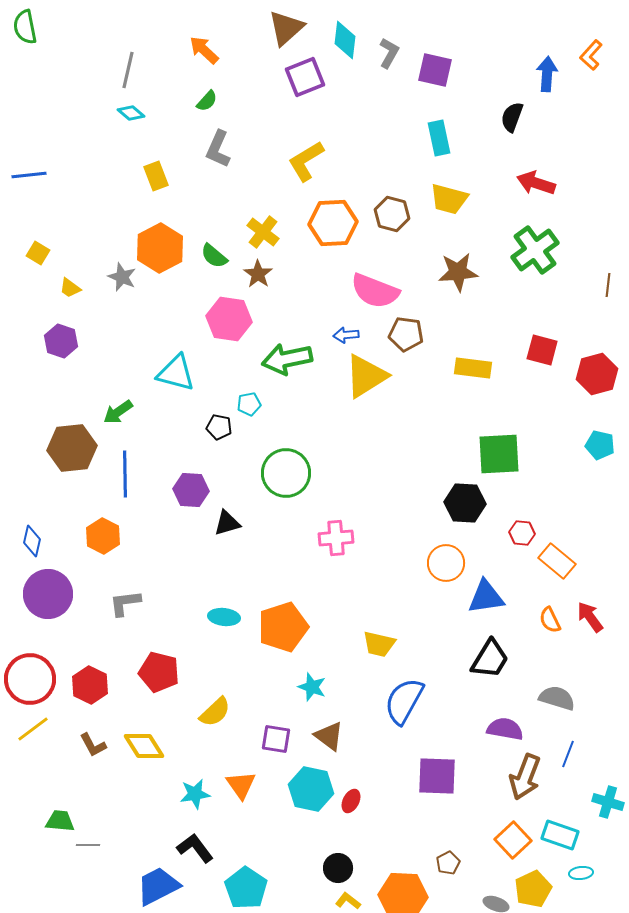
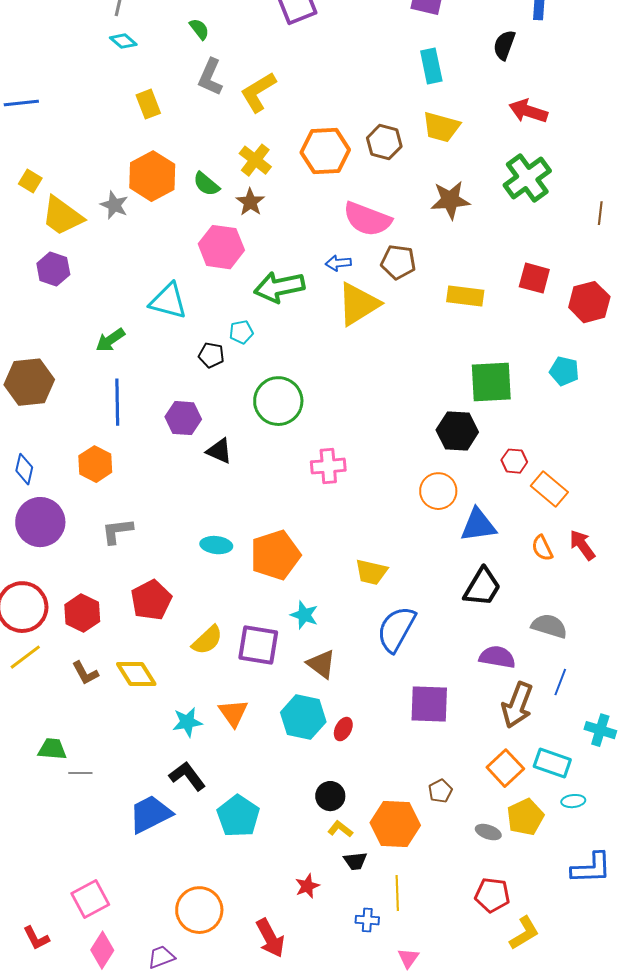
green semicircle: (207, 101) -> (199, 29), turned -80
yellow L-shape: (306, 161) -> (258, 92), moved
yellow trapezoid: (70, 288) -> (62, 216), size x2.0
cyan pentagon: (600, 445) -> (564, 371), moved
brown hexagon: (72, 448) -> (29, 382), moved
black triangle: (227, 523) -> (219, 451), turned 40
red pentagon: (159, 672) -> (151, 600), turned 30
purple square: (276, 739) -> (258, 645), moved, size x1.4

